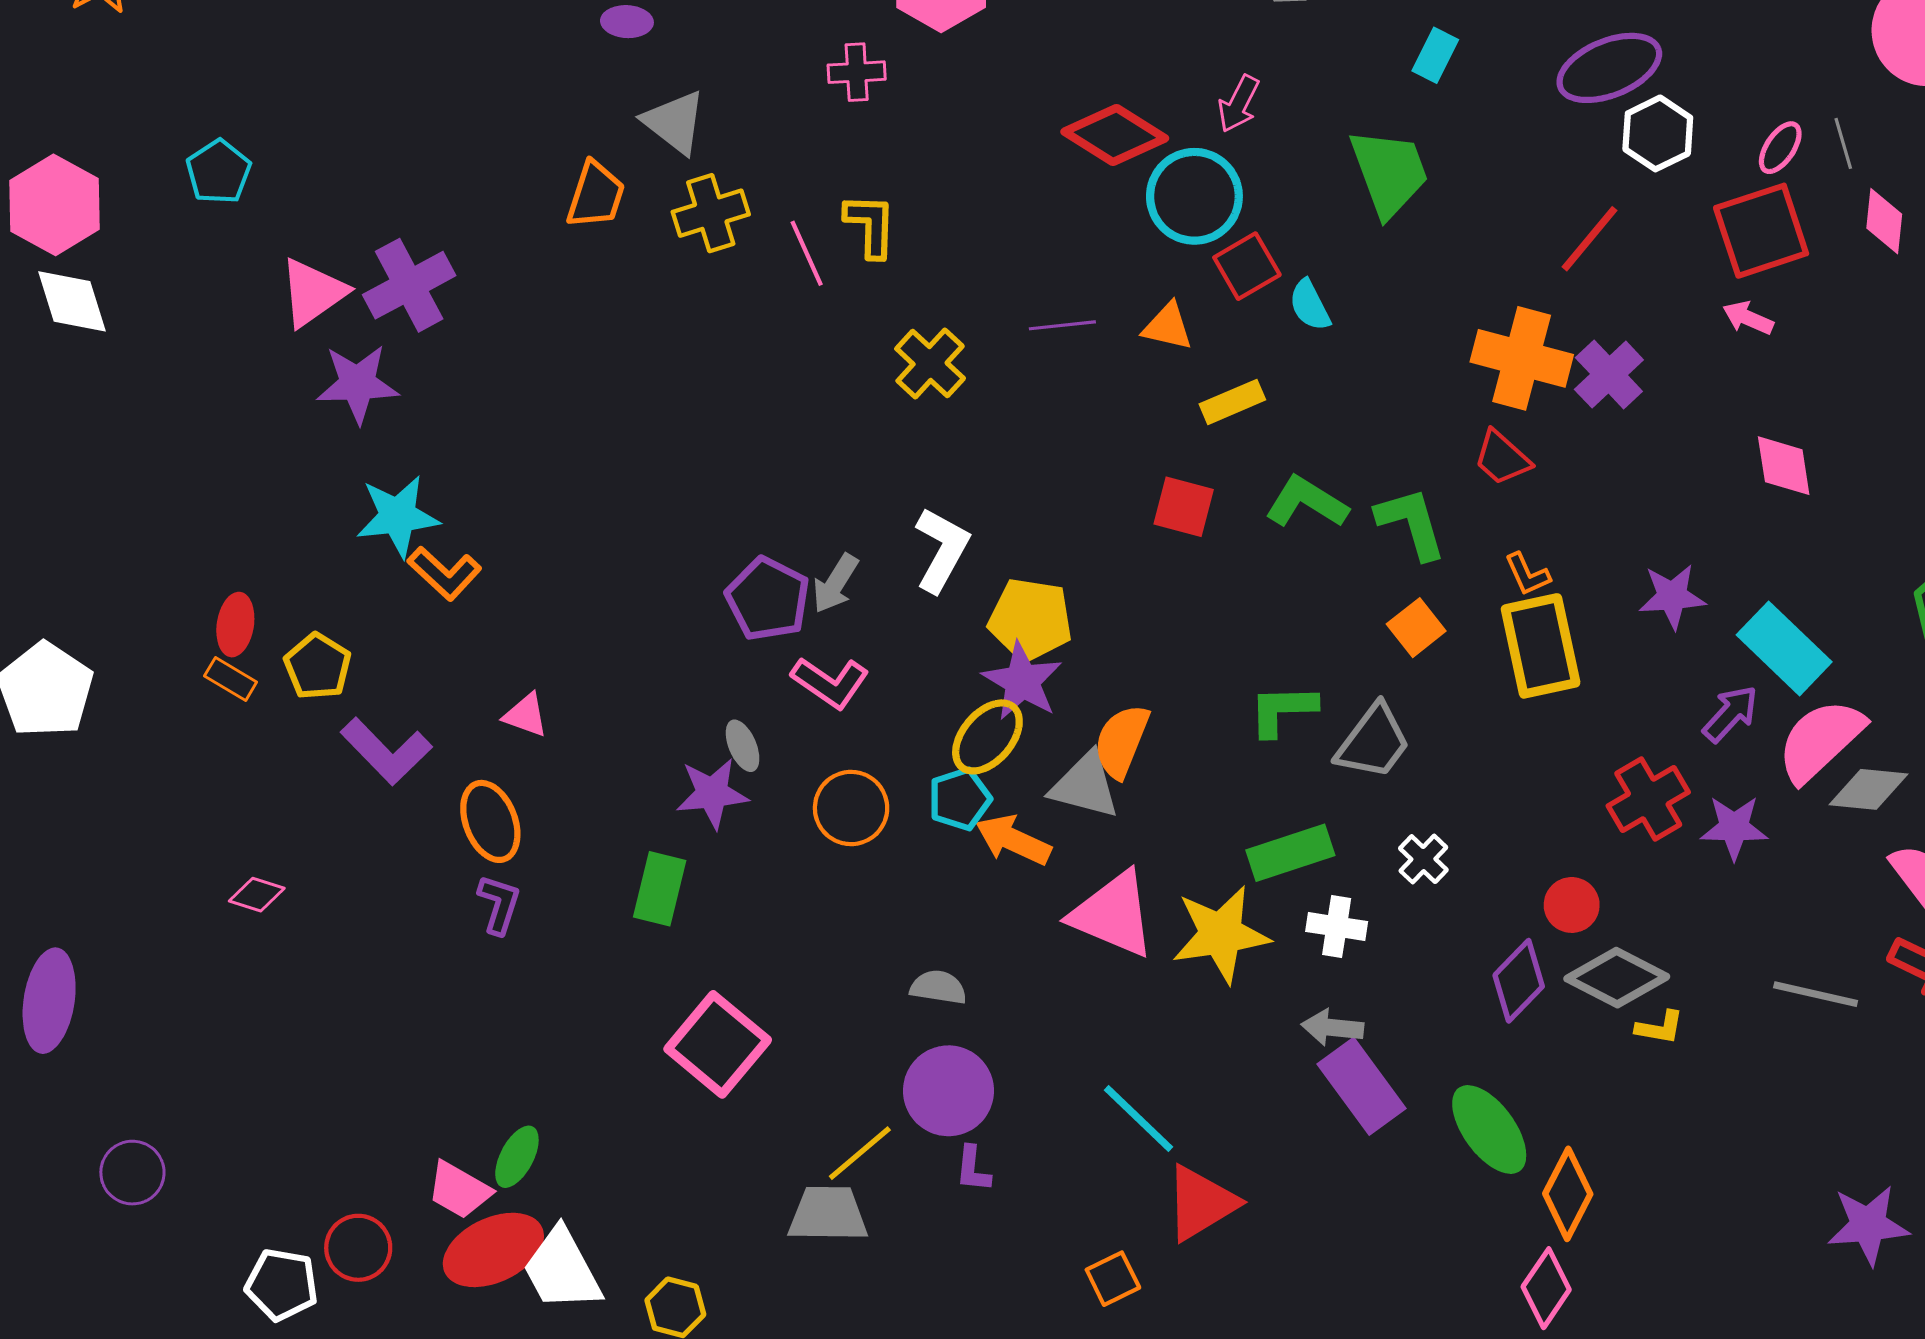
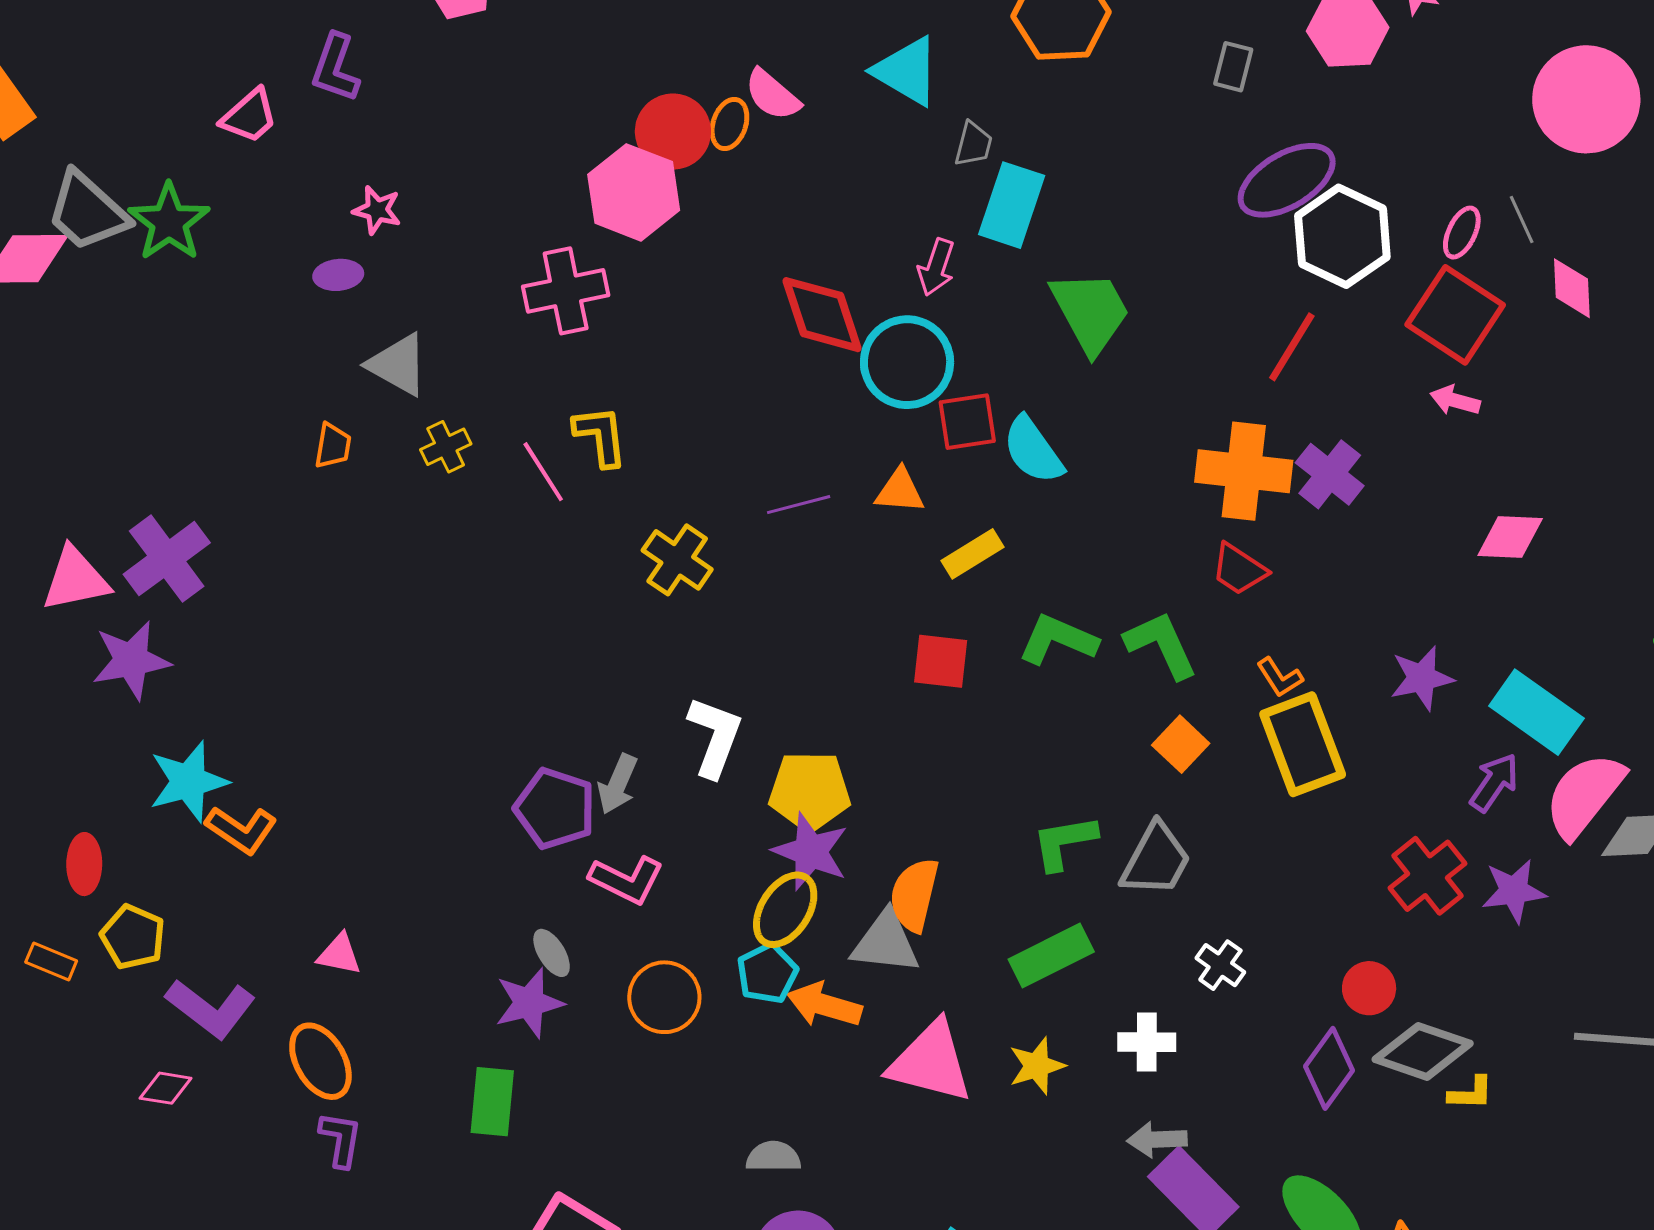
cyan rectangle: (1435, 55) -> (1012, 205), moved, size x1.6
pink cross: (857, 72) -> (566, 291), size x1.5
white hexagon: (1658, 133) -> (1342, 236), size x1.4
red diamond: (1115, 135) -> (822, 315), turned 48
orange trapezoid: (596, 195) -> (333, 446), size x0.7
yellow cross: (711, 213) -> (446, 447), size x0.7
red square: (1761, 231) -> (1455, 315), turned -30
red square: (1247, 266) -> (967, 422), turned 30
pink triangle: (313, 292) -> (75, 579), turned 32
cyan semicircle: (1310, 305) -> (1033, 450), size x1.4
pink diamond: (1784, 466) -> (1510, 537), turned -70
red ellipse: (235, 625) -> (84, 864), moved
green rectangle: (1290, 853) -> (1051, 956), moved
pink diamond: (257, 895) -> (166, 1088), moved
yellow star: (1221, 934) -> (1037, 1066), size x0.6

